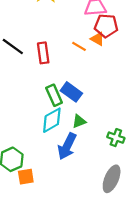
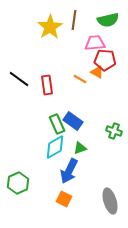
green cross: (116, 138) -> (114, 131), moved
orange square: (26, 177) -> (64, 199), moved, turned 35
gray ellipse: (112, 179) -> (110, 201), turned -40

